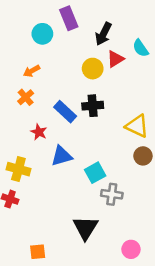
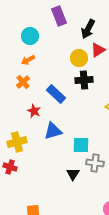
cyan circle: (42, 34) -> (30, 36), moved
black cross: (93, 106) -> (84, 80), moved
yellow cross: (18, 169) -> (17, 142), turned -30
cyan square: (95, 173) -> (81, 145), turned 30
black triangle: (85, 228) -> (73, 174), moved, size x0.6

